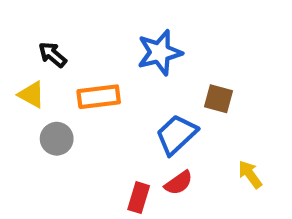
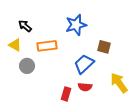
yellow arrow: (250, 174) -> (119, 83), size x1.5
red semicircle: (179, 183) -> (85, 87), turned 40

